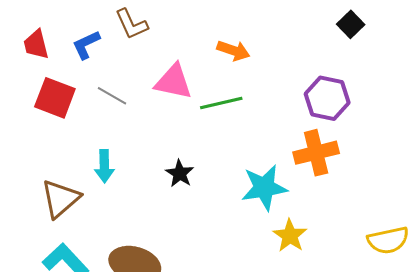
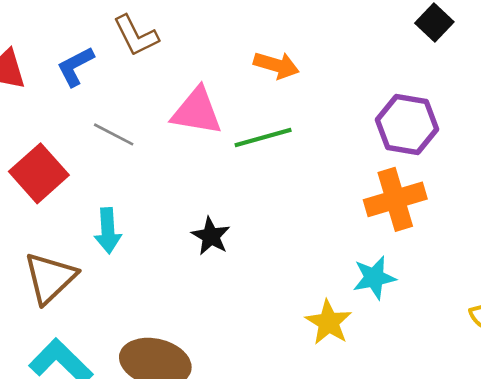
red square: (55, 98) -> (39, 173), moved, turned 30
cyan star: (264, 188) -> (374, 278), moved, size x0.7
yellow star: (290, 236) -> (329, 322), moved

